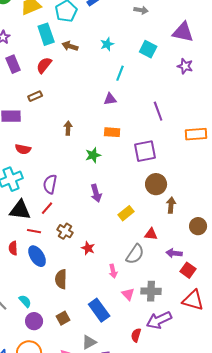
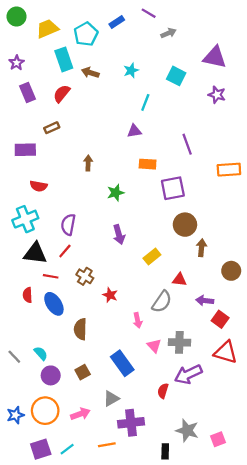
gray arrow: (141, 10) -> (168, 33), turned -32
orange rectangle: (112, 132) -> (148, 164), moved

